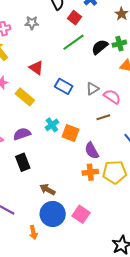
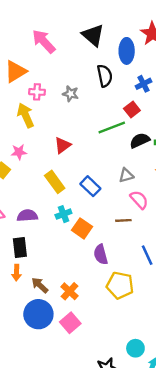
red square: (75, 18) -> (132, 110), moved
red triangle: (36, 68) -> (63, 145), turned 35
blue rectangle: (64, 86) -> (90, 186), moved
gray triangle: (92, 89) -> (126, 175), moved
yellow rectangle: (25, 97) -> (55, 182), moved
orange cross: (90, 172) -> (70, 291), moved, turned 35
orange arrow: (33, 232) -> (16, 273), moved

